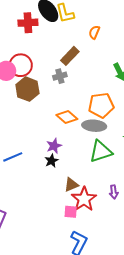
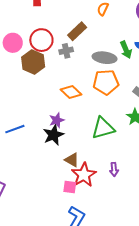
red circle: (21, 65) -> (41, 40), moved
gray ellipse: (94, 126) -> (105, 58), moved
black star: (52, 161) -> (53, 135), size x1.5
brown triangle: (71, 185) -> (72, 160), turned 49

